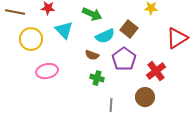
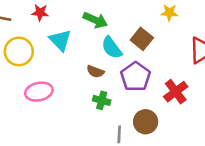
cyan semicircle: (105, 36) -> (112, 48), turned 78
brown circle: (145, 97) -> (146, 122), moved

